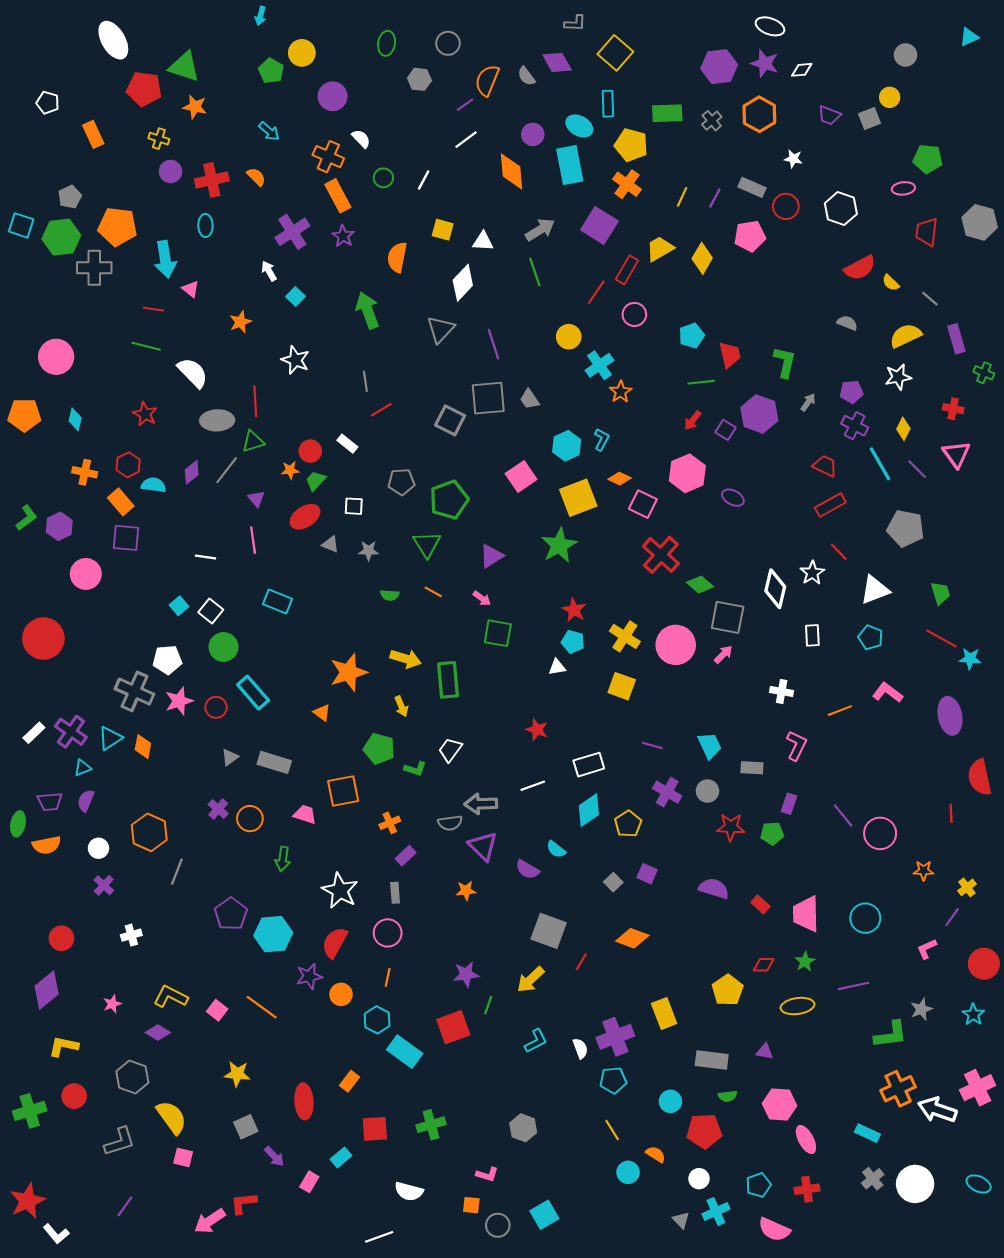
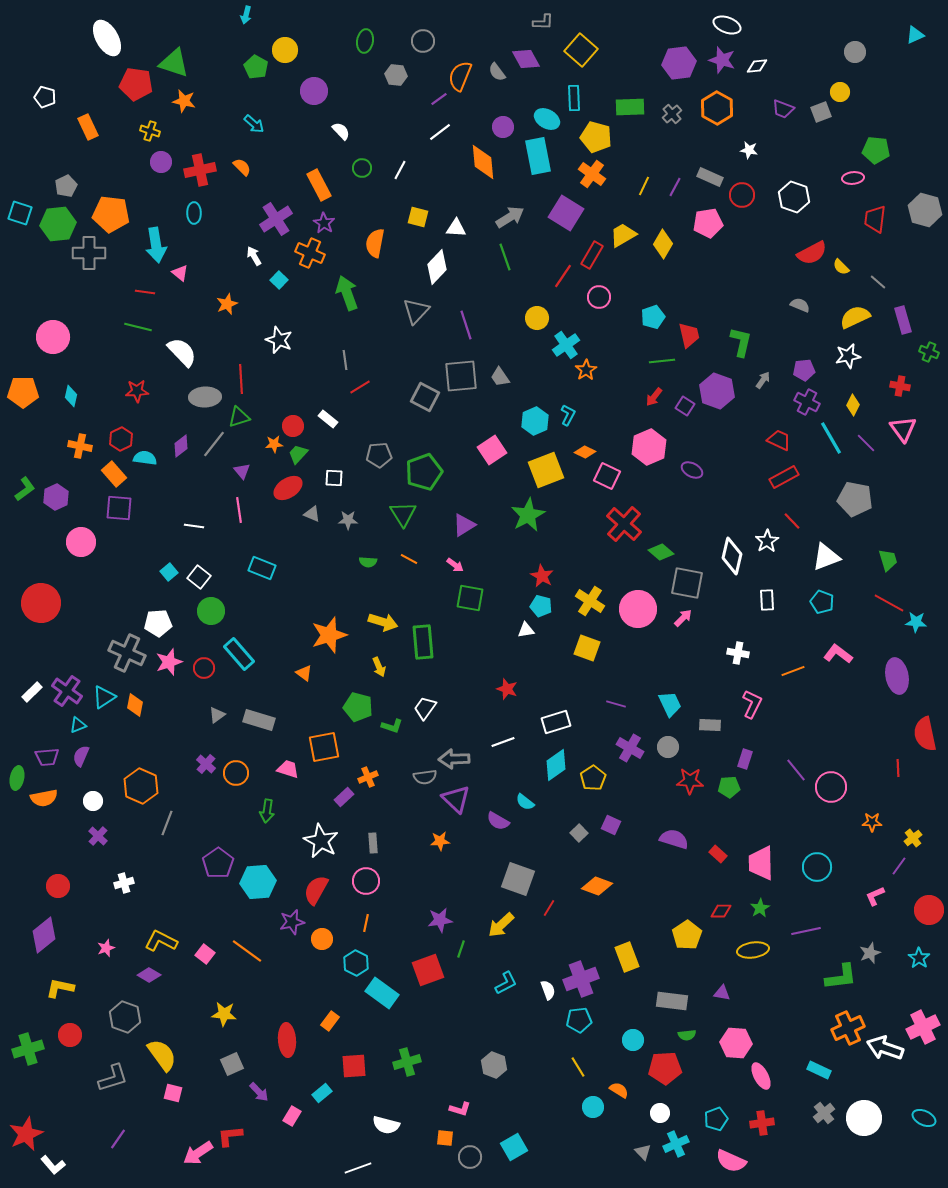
orange cross: (328, 157) -> (310, 253), moved
red star: (145, 414) -> (137, 391), turned -30
purple rectangle: (406, 856) -> (344, 797), moved

